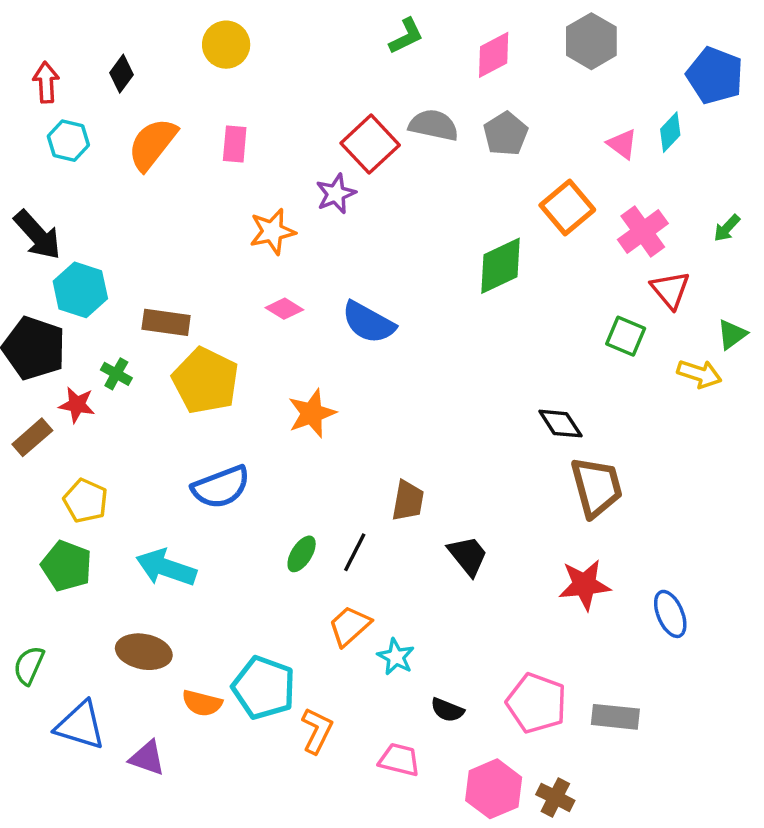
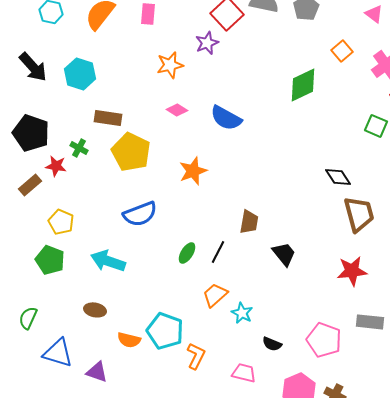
orange square: (567, 208) -> (342, 51), size x0.7
cyan hexagon: (80, 290) -> (80, 74), moved
brown ellipse: (144, 652) -> (95, 310), size x0.7
gray rectangle: (615, 717) -> (370, 322), moved

